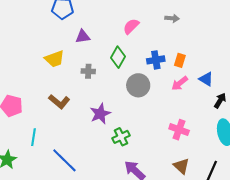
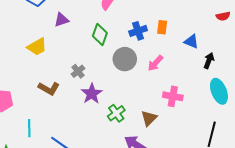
gray cross: (88, 71) -> (78, 71), moved, turned -32
pink arrow: (180, 83) -> (155, 63), moved
brown triangle: (181, 166) -> (149, 118), moved, turned 42

